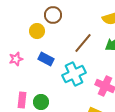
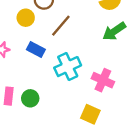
brown line: (83, 43) -> (61, 26), moved

